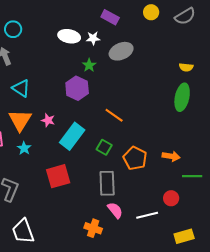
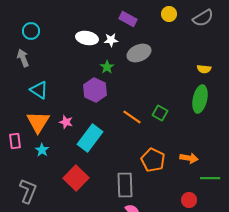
green square: (104, 147) -> (160, 113), moved
red square: (58, 176) -> (76, 178), turned -30

